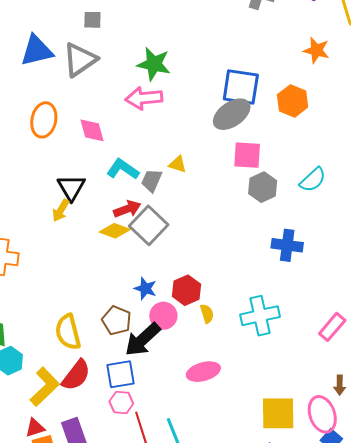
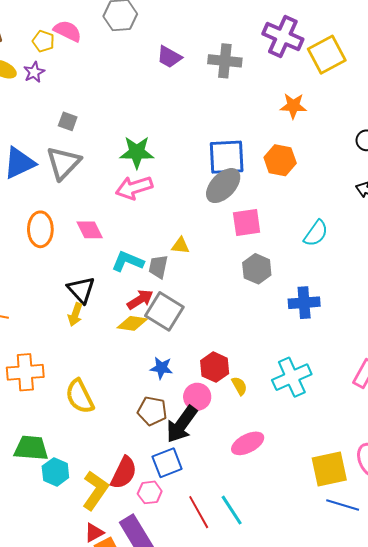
gray square: (92, 20) -> (68, 121), turned 30
gray hexagon: (263, 187) -> (257, 269), moved
blue star: (145, 289) -> (161, 368), moved
yellow semicircle: (68, 332) -> (80, 396), moved
pink hexagon: (121, 403) -> (150, 492), moved

